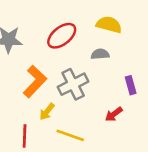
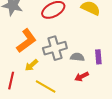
gray semicircle: (100, 54) -> (77, 57), moved

